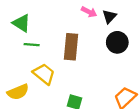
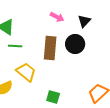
pink arrow: (89, 12) -> (57, 17), moved
black circle: (117, 42) -> (75, 44), moved

